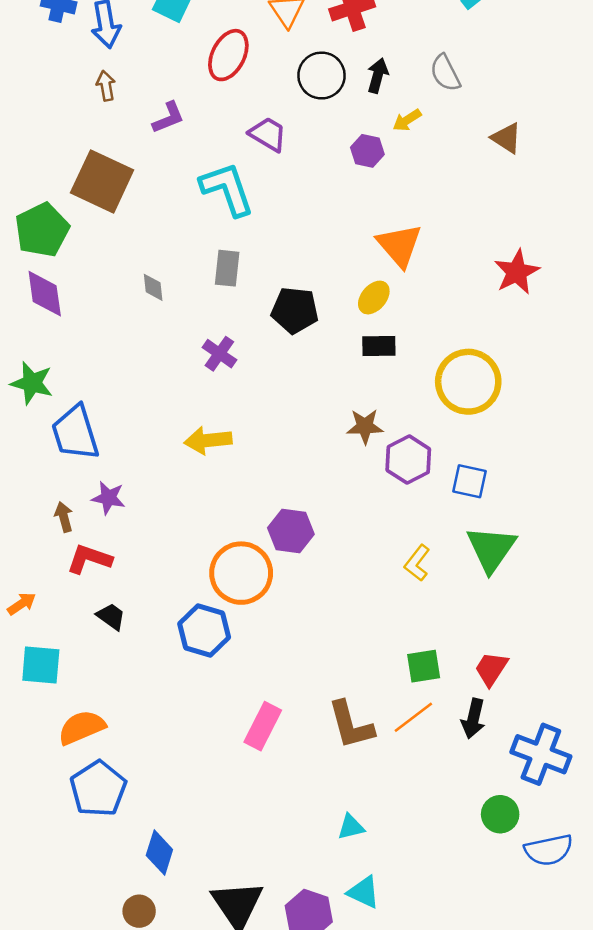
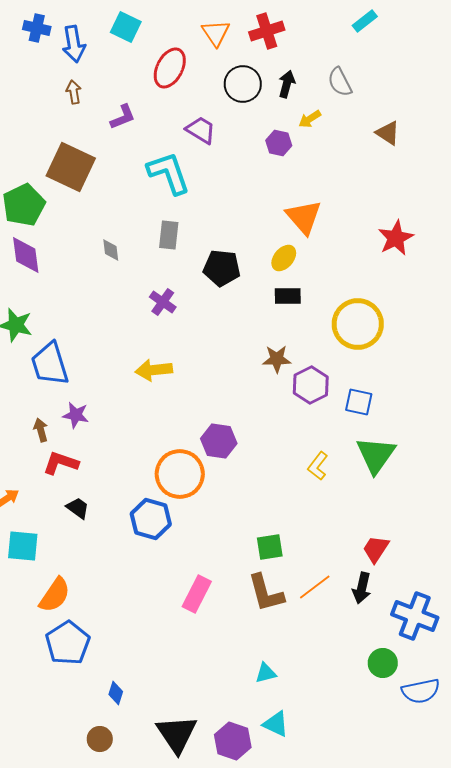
green square: (424, 666) -> (270, 547), moved
orange semicircle: (82, 727) -> (55, 595), turned 147
blue diamond: (159, 852) -> (116, 693), size x0.7

